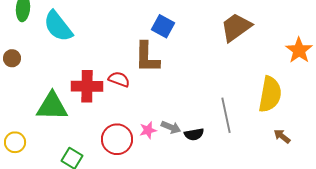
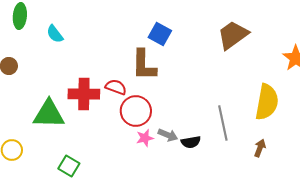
cyan semicircle: (58, 26) -> (55, 34), size x0.6
brown arrow: (282, 136) -> (260, 148), moved, turned 72
red circle: (117, 139) -> (136, 111), moved

